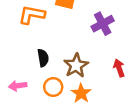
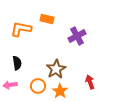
black semicircle: (43, 58) -> (17, 63), moved
red arrow: (119, 68) -> (90, 82), moved

